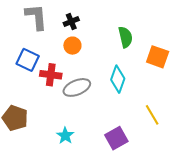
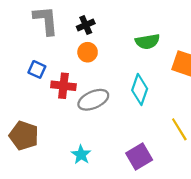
green semicircle: (125, 37) -> (147, 42), turned 95
blue square: (28, 60) -> (37, 69), size x0.7

